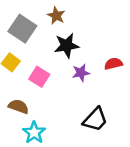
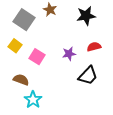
black star: (67, 45) -> (86, 16), moved
black trapezoid: (95, 120) -> (88, 76), moved

